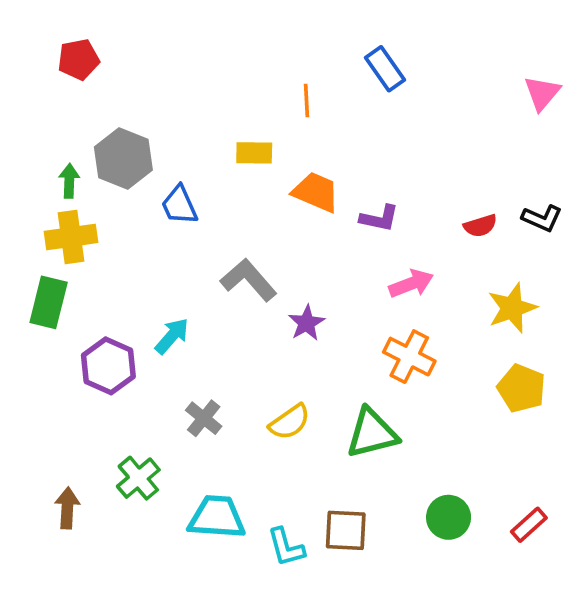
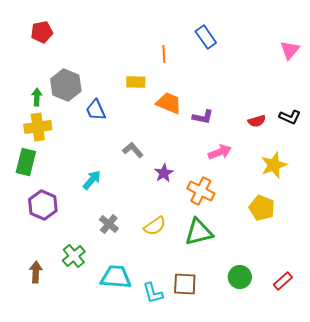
gray L-shape: (249, 280) -> (133, 150), size x0.7
orange cross: (409, 357) -> (201, 191), moved
purple hexagon: (108, 366) -> (43, 205), moved
yellow pentagon: (521, 388) -> (262, 208), moved

